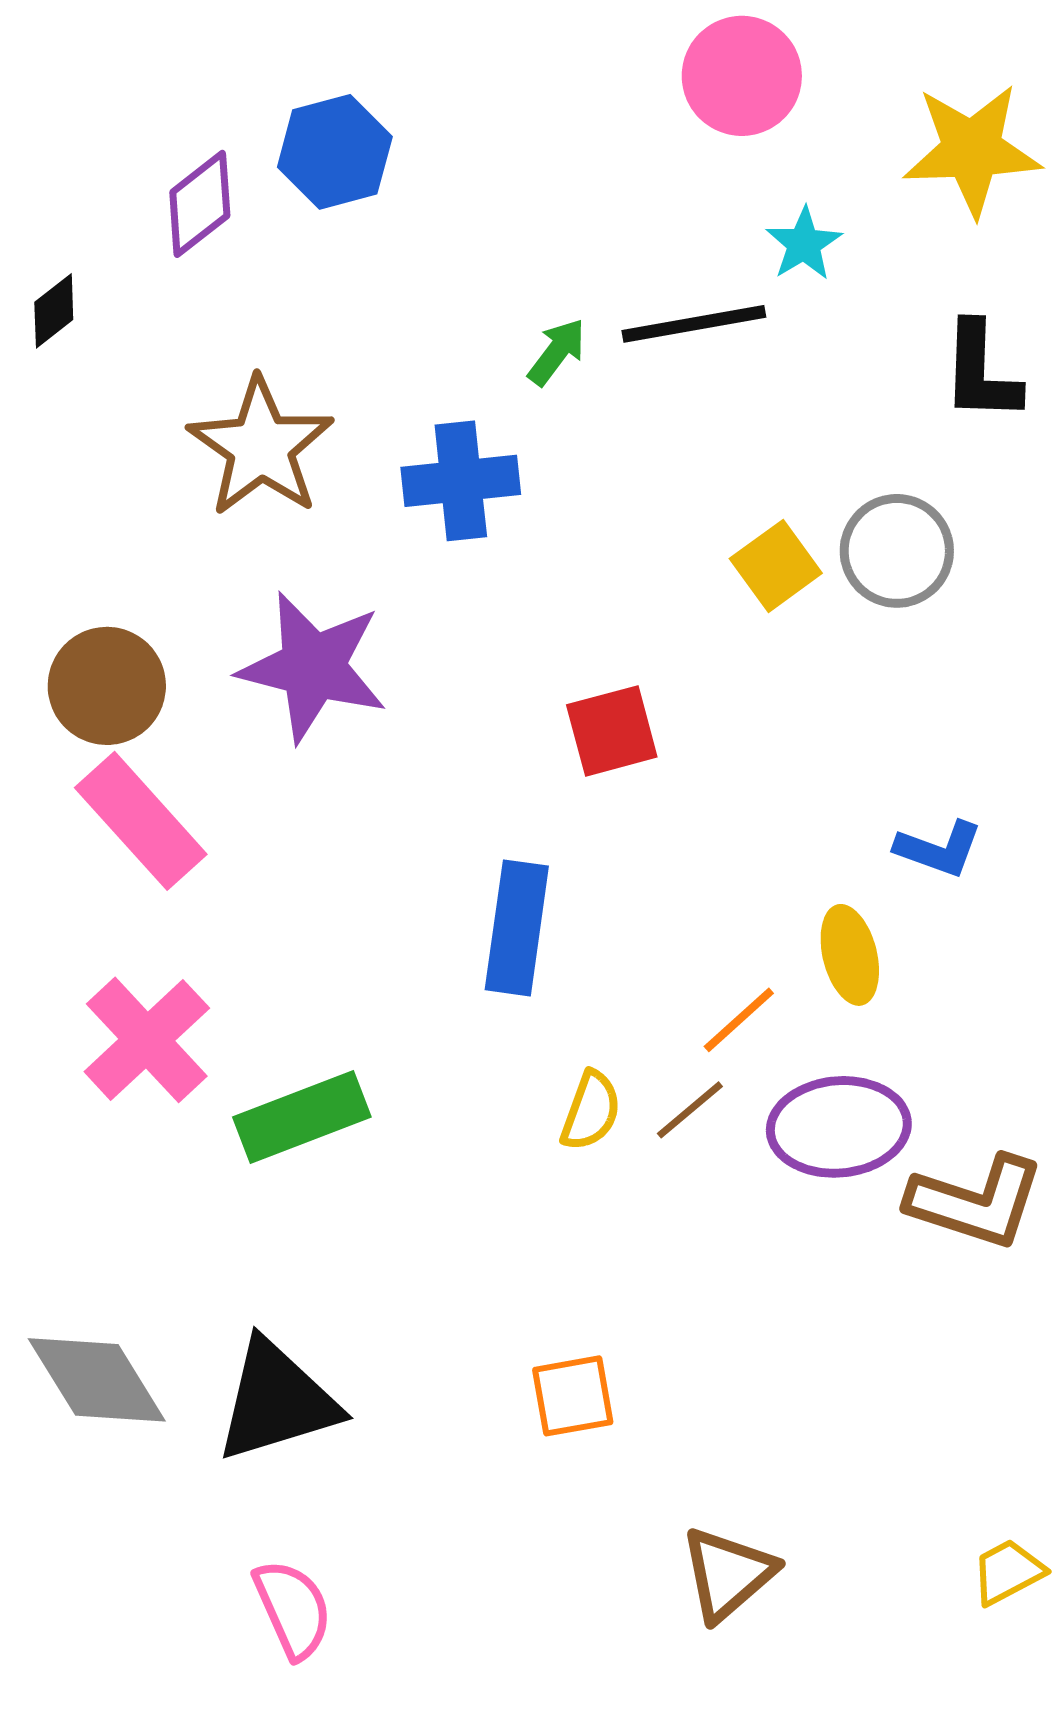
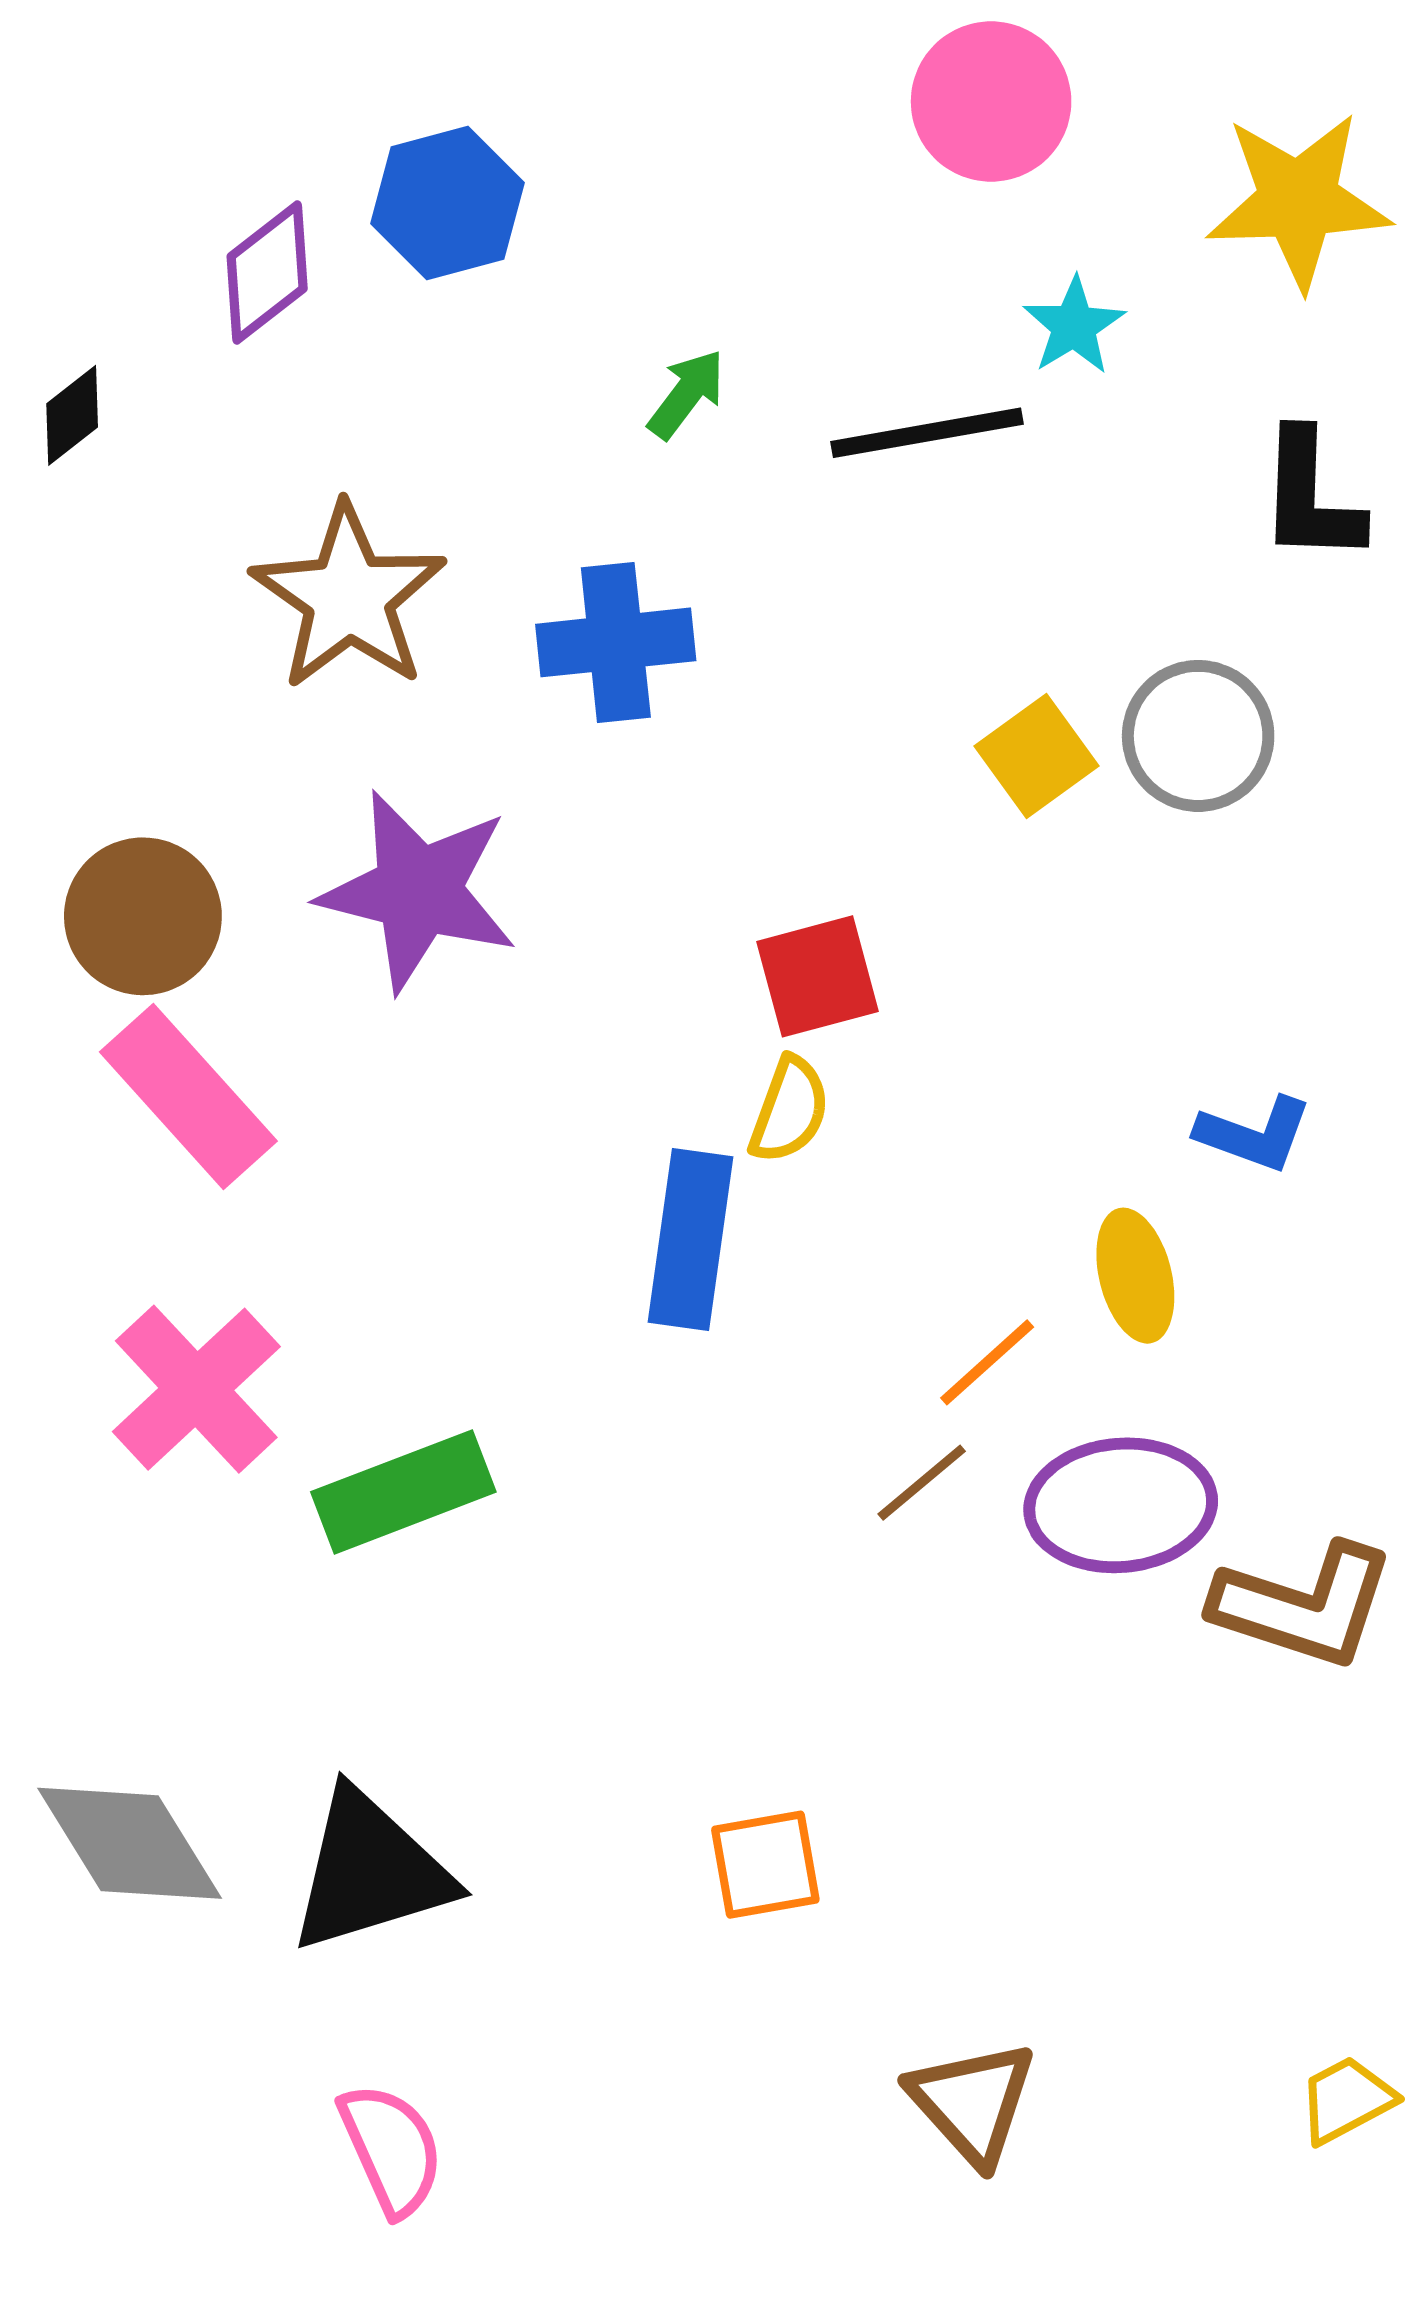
green arrow: (557, 352) -> (687, 394), moved
yellow semicircle: (591, 1111) -> (789, 1110), moved
brown triangle: (728, 1574) -> (972, 2102), turned -31

